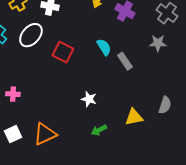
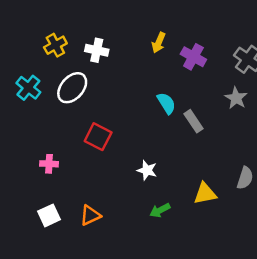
gray star: (158, 43) -> (236, 98), turned 30
red square: (63, 52) -> (98, 137), moved
orange triangle: (45, 134) -> (90, 215), size x0.7

